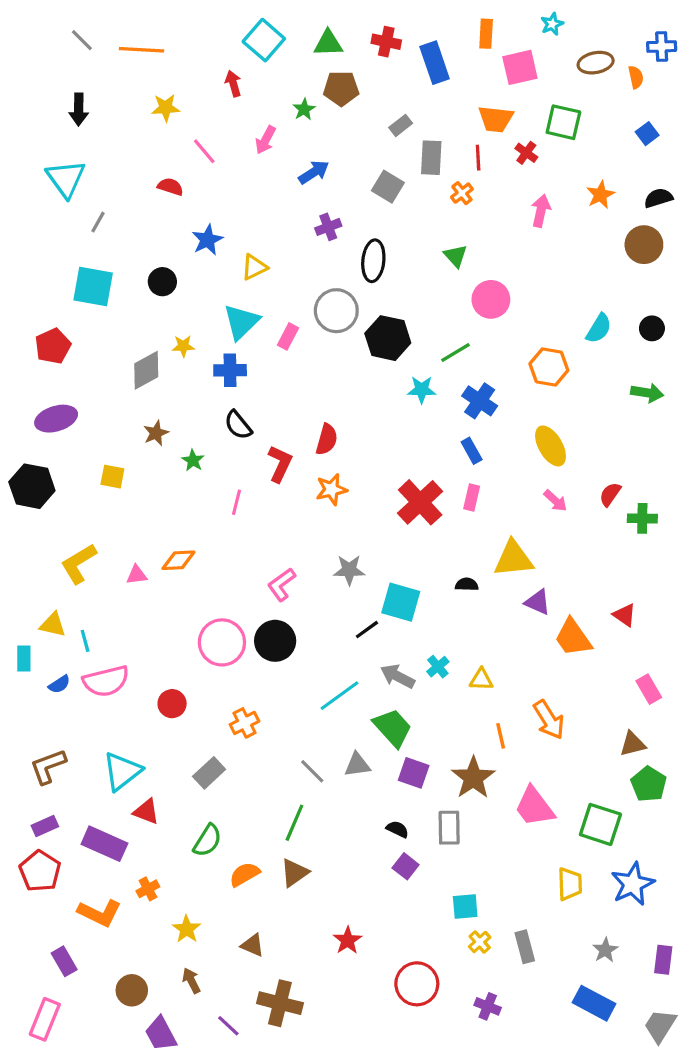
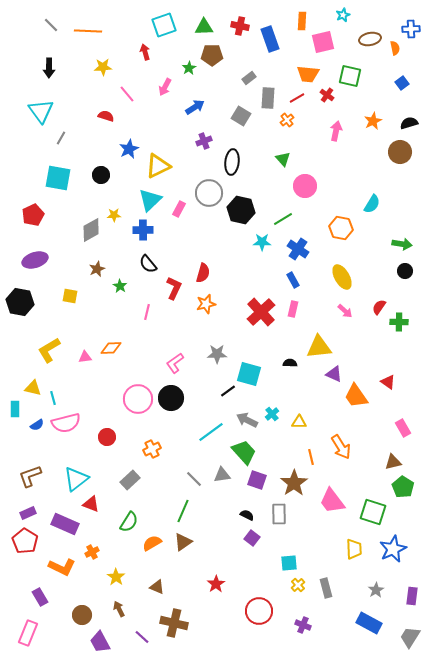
cyan square: (264, 40) -> (164, 25), turned 30
red line: (478, 158) -> (297, 98), turned 63
yellow triangle: (254, 267) -> (158, 166), size x1.5
black circle: (652, 328) -> (405, 271), moved

